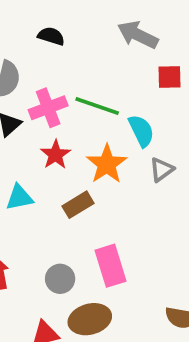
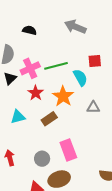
red square: (169, 77) -> (95, 61), moved
green line: (97, 106) -> (56, 66), turned -30
gray triangle: (162, 170) -> (93, 107), moved, turned 40

